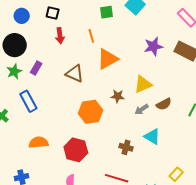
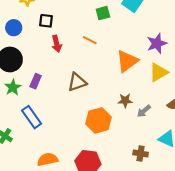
orange line: (91, 36) -> (90, 40), turned -40
orange triangle: (108, 59) -> (127, 61), moved
brown triangle: (75, 74) -> (77, 82), turned -36
yellow triangle: (143, 84) -> (159, 72), moved
gray arrow: (142, 109) -> (144, 111), moved

